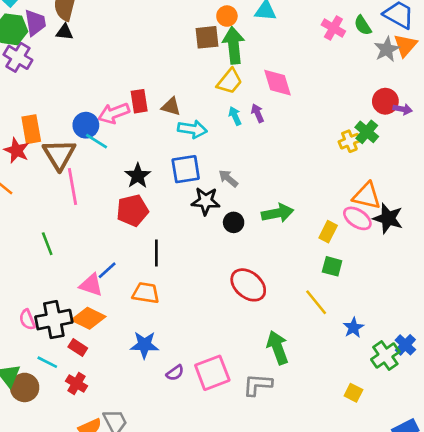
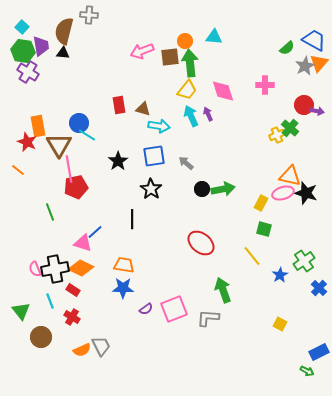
green semicircle: (363, 25) -> (287, 48), turned -98
pink cross: (333, 28) -> (265, 85), moved, turned -30
pink arrow: (114, 113) -> (142, 51), moved
cyan arrow: (235, 116) -> (191, 116), size x1.5
black star: (206, 201) -> (151, 189), moved, turned 30
red pentagon: (132, 210) -> (76, 187), moved
pink ellipse: (357, 218) -> (283, 193), turned -50
black circle: (234, 222) -> (202, 189), moved
orange trapezoid: (146, 293) -> (124, 265), moved
green cross: (385, 356) -> (304, 261), moved
cyan line: (47, 362) -> (50, 301), turned 42
brown circle: (25, 387) -> (41, 337), moved

